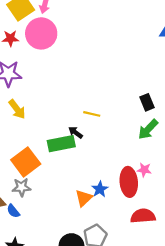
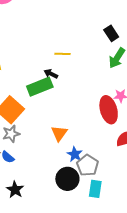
blue star: (100, 189) -> (75, 154), moved
orange triangle: (84, 198) -> (59, 133), moved

